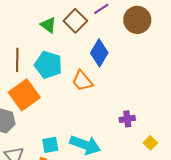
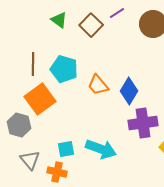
green triangle: (48, 25) -> (59, 20), moved
blue diamond: (99, 53) -> (129, 91), moved
purple cross: (127, 119) -> (143, 123), size x1.8

